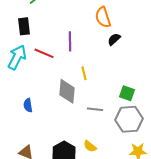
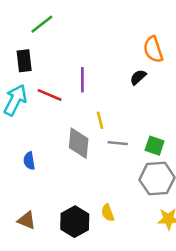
orange semicircle: (103, 17) -> (153, 49), moved
gray line: (95, 109) -> (118, 143), moved
yellow semicircle: (90, 146) -> (108, 213), turned 32

